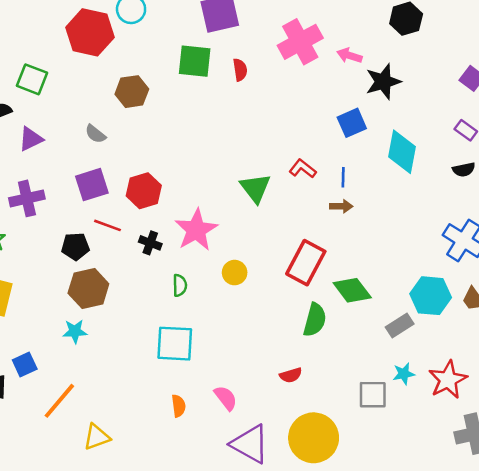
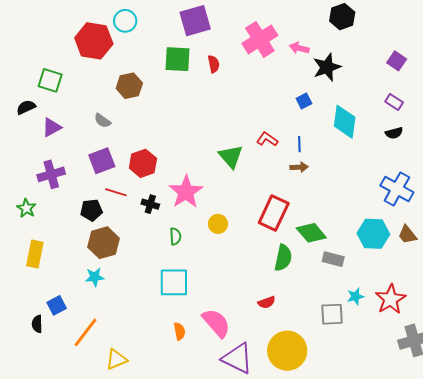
blue square: (352, 123) -> (304, 101), size x0.7
gray rectangle: (400, 325) -> (333, 259), moved, turned 50
pink semicircle: (226, 398) -> (216, 323), size x1.5

